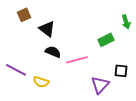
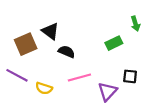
brown square: (24, 15) -> (26, 44), moved, size x1.5
black semicircle: (53, 52) -> (67, 52), moved
pink line: (77, 60) -> (79, 77), moved

